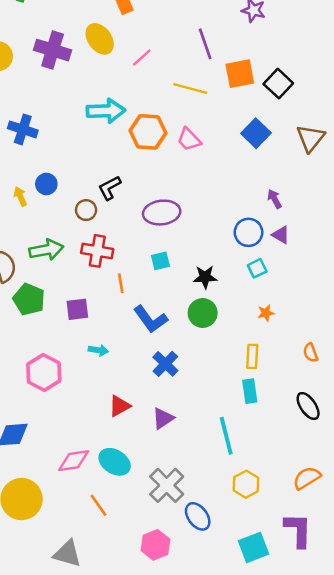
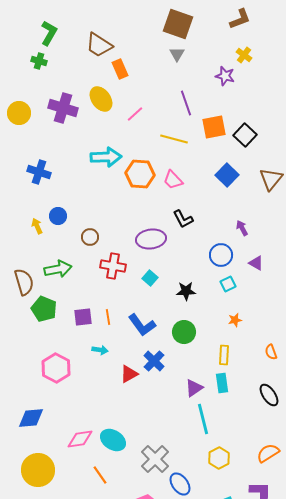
black L-shape: (110, 188) -> (183, 219), moved, turned -90
purple triangle: (281, 235) -> (256, 263), moved
red cross: (97, 251) -> (113, 266), moved
cyan square: (160, 261) -> (150, 278), turned -35
orange line: (121, 283) -> (108, 317), moved
green circle: (203, 313) -> (184, 332), moved
red triangle: (120, 406) -> (129, 374), moved
purple triangle: (163, 418) -> (194, 388), moved

